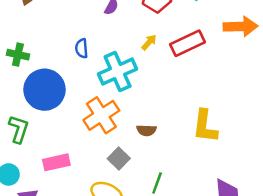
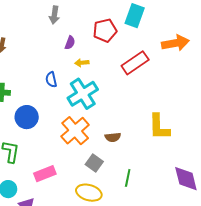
yellow arrow: (149, 42) -> (82, 63), moved, turned -128
blue circle: (44, 90) -> (27, 117), size x0.7

